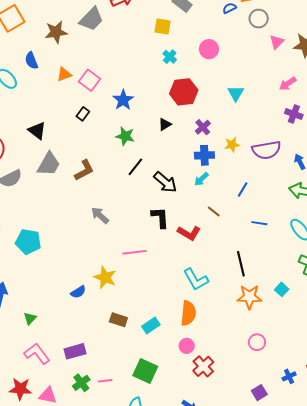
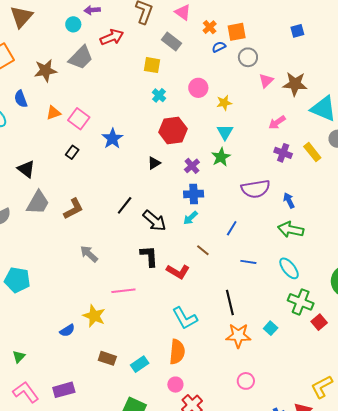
green star: (125, 136) -> (221, 157), moved, turned 30
yellow star: (232, 145) -> (224, 103), moved

